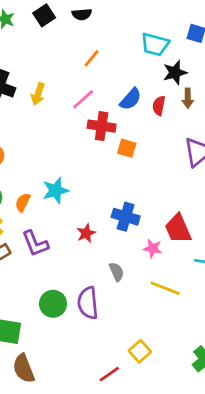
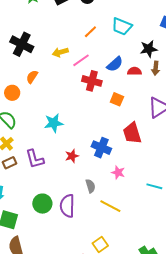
cyan trapezoid: (155, 44) -> (122, 26), moved
yellow arrow: (38, 94) -> (60, 52), moved, turned 49
red semicircle: (159, 106) -> (134, 71), turned 72
orange square: (127, 148) -> (117, 99), moved
orange semicircle: (23, 202) -> (32, 77), moved
red trapezoid: (178, 229) -> (132, 133), moved
yellow line: (165, 288) -> (110, 206), moved

